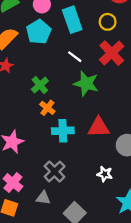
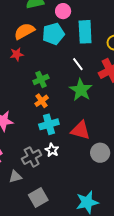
cyan cross: (63, 131) -> (49, 124), turned -30
white star: (105, 174) -> (52, 150), moved
gray triangle: (43, 198) -> (15, 177), turned -40

